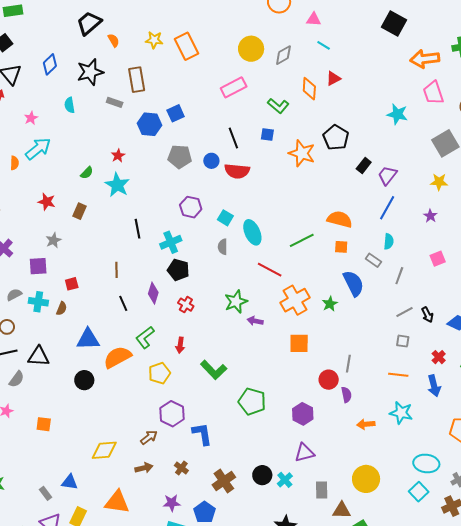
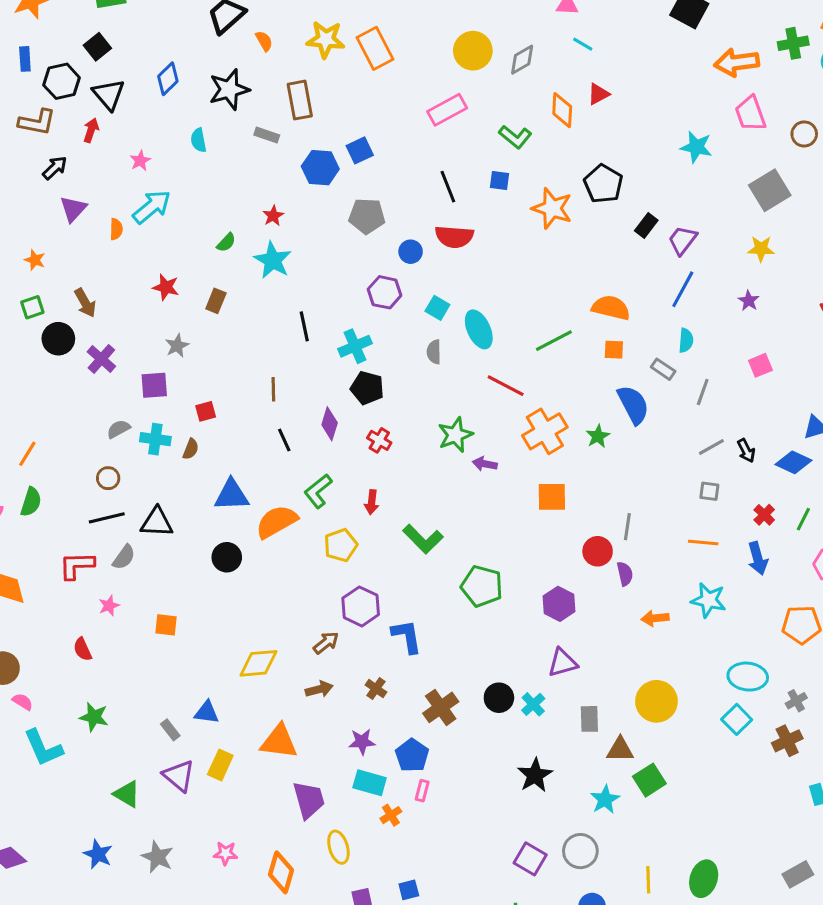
yellow star: (154, 40) -> (326, 39), size x1.4
blue circle: (211, 161) -> (411, 252), moved

